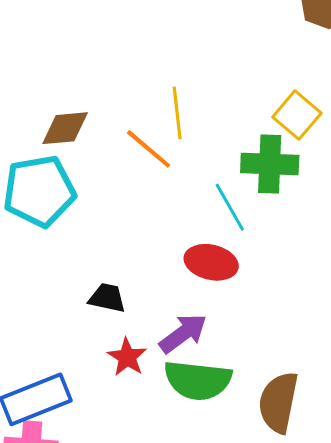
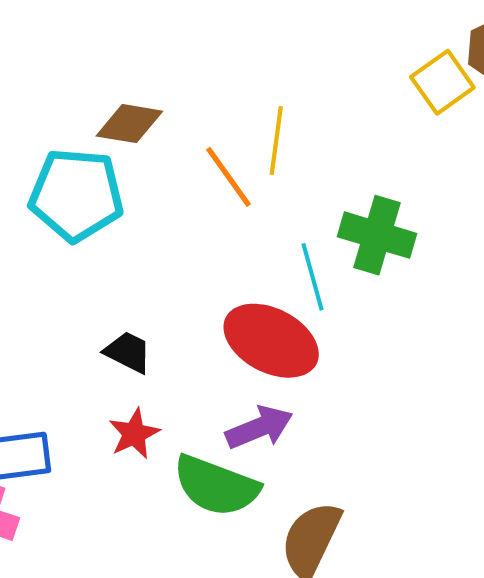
yellow square: (297, 115) -> (442, 82), moved
red ellipse: (211, 262) -> (271, 341), size x1.4
purple arrow: (183, 333) -> (259, 427), moved

